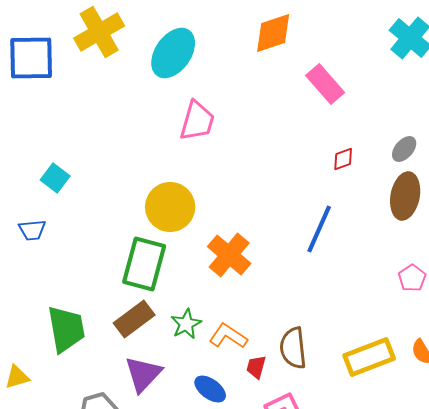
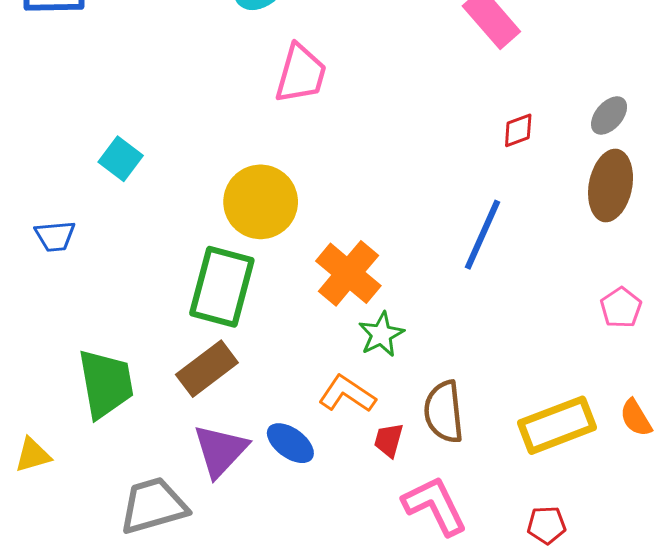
cyan square: (55, 178) -> (121, 159), moved
green star: (186, 324) -> (381, 334), moved
blue ellipse: (210, 389) -> (290, 443), moved

